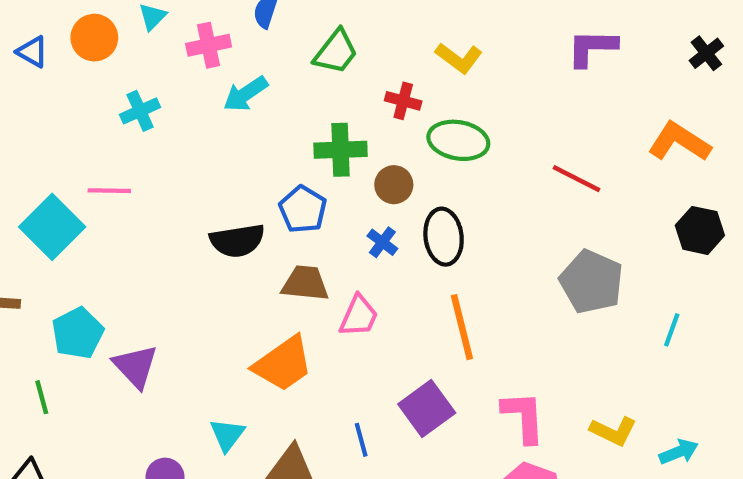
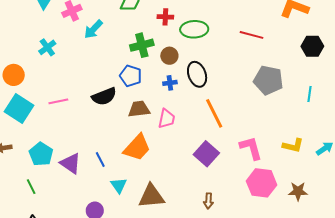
orange circle: (94, 38) -> (14, 75), moved
pink line: (109, 191) -> (58, 101), moved
blue cross: (382, 242) -> (170, 83), turned -32
blue line: (361, 440) -> (100, 159), moved

